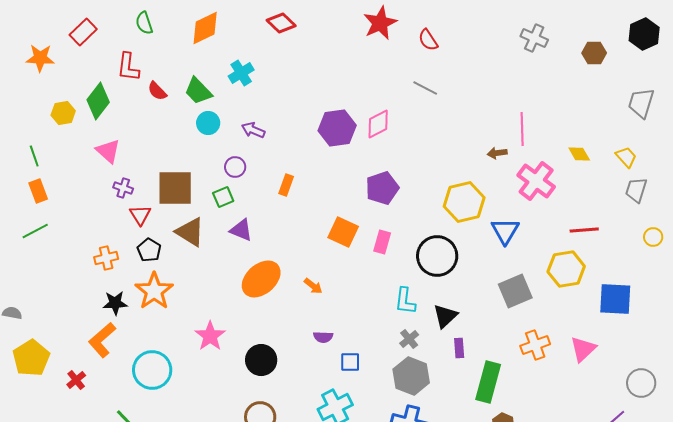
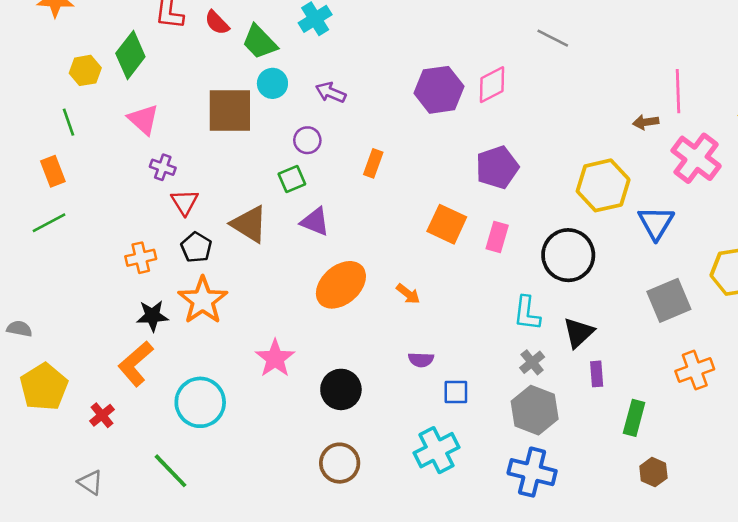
red semicircle: (157, 91) -> (217, 23), moved
green line: (34, 156) -> (68, 122), moved
brown square: (175, 188) -> (230, 110), moved
green rectangle: (488, 382) -> (634, 418), size x0.7

